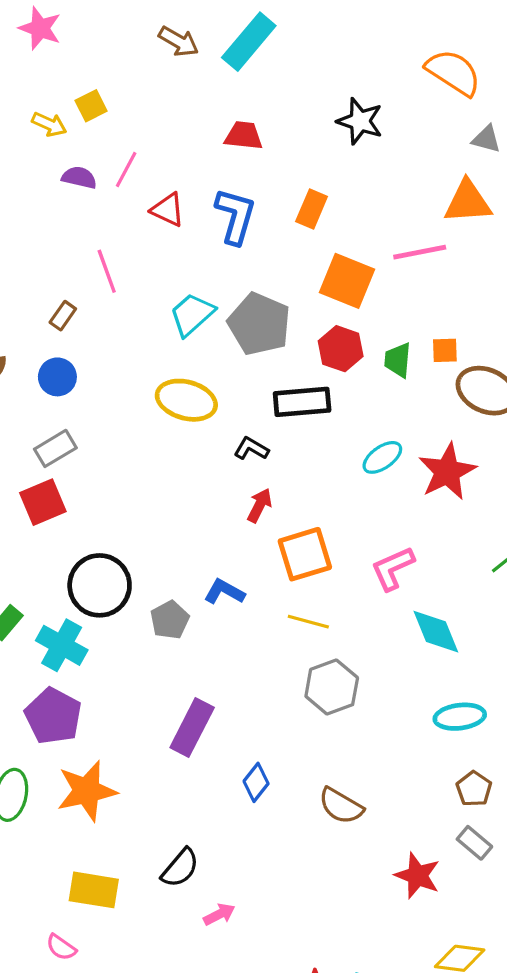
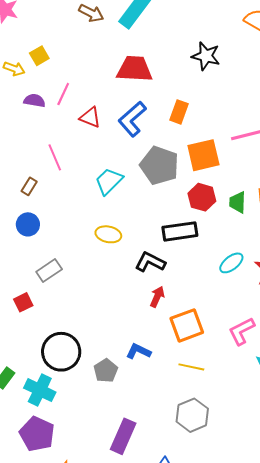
red trapezoid: (244, 136) -> (135, 69), size x1.5
blue L-shape: (235, 216) -> (132, 119), turned -144
orange square: (347, 281) -> (203, 155), turned -32
gray pentagon: (259, 324) -> (159, 165), moved
yellow ellipse: (186, 400) -> (108, 234), size x0.7
gray rectangle: (55, 448) -> (49, 270), moved
black L-shape: (251, 449) -> (150, 262), size x1.4
red square: (43, 502) -> (23, 302), size x0.7
gray hexagon: (332, 687) -> (192, 415), moved

